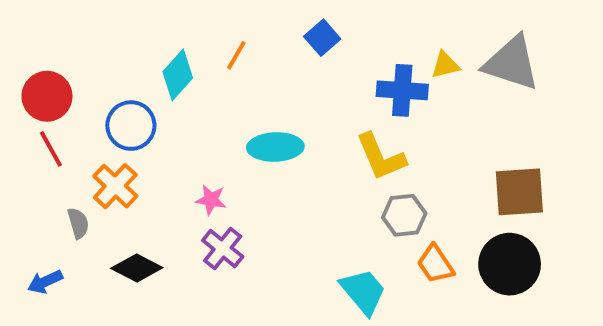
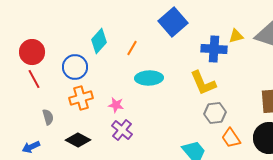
blue square: (322, 38) -> (173, 22), size x1.6
orange line: (236, 55) -> (132, 48), moved
orange cross: (115, 186) -> (81, 98), moved, turned 30

